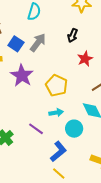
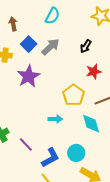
yellow pentagon: (57, 86) -> (74, 95), moved
purple line: (36, 129) -> (26, 144), moved
cyan circle: (74, 129) -> (76, 153), moved

